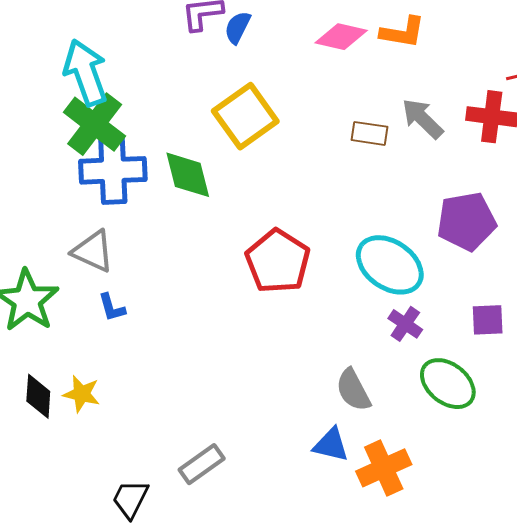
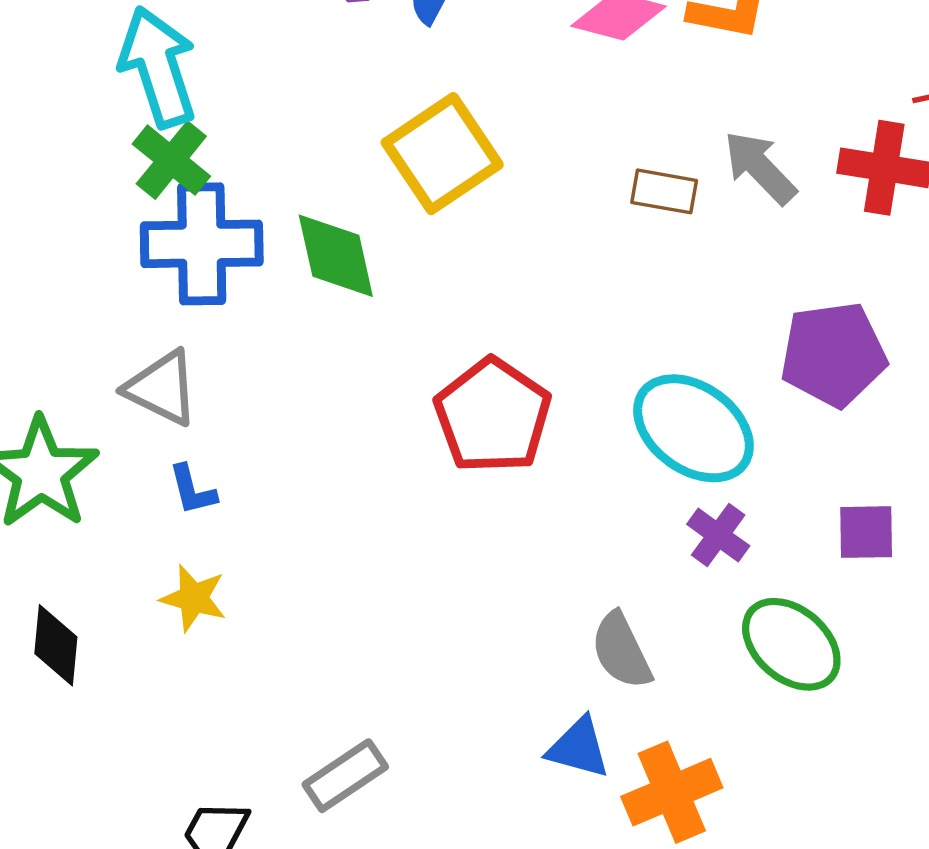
green cross: (95, 124) -> (171, 160), size x0.7
yellow star: (82, 394) -> (194, 598), moved

